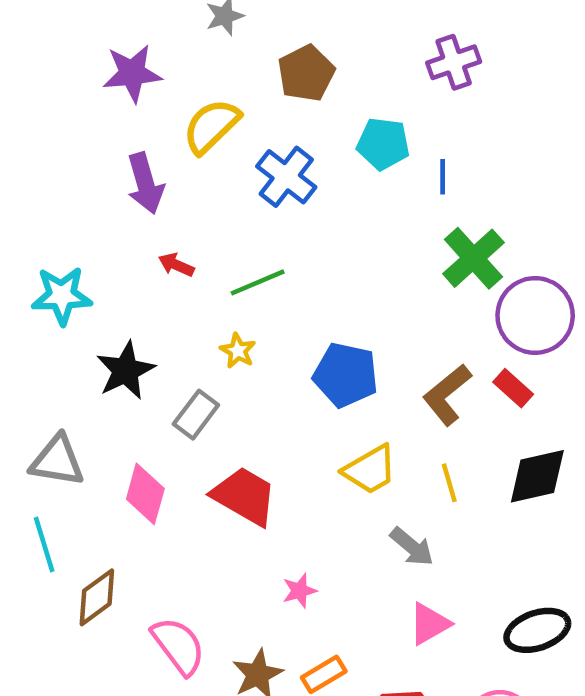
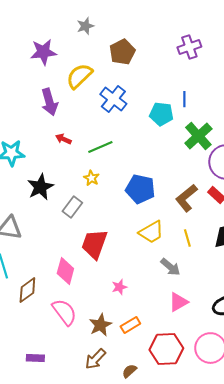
cyan pentagon: (383, 144) -> (161, 114), moved
pink diamond: (145, 494) -> (65, 271), moved
red trapezoid: (244, 496) -> (94, 244), turned -100

